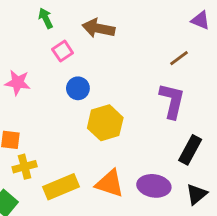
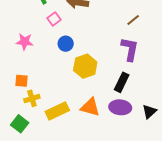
black rectangle: (190, 150) -> (122, 82), moved

